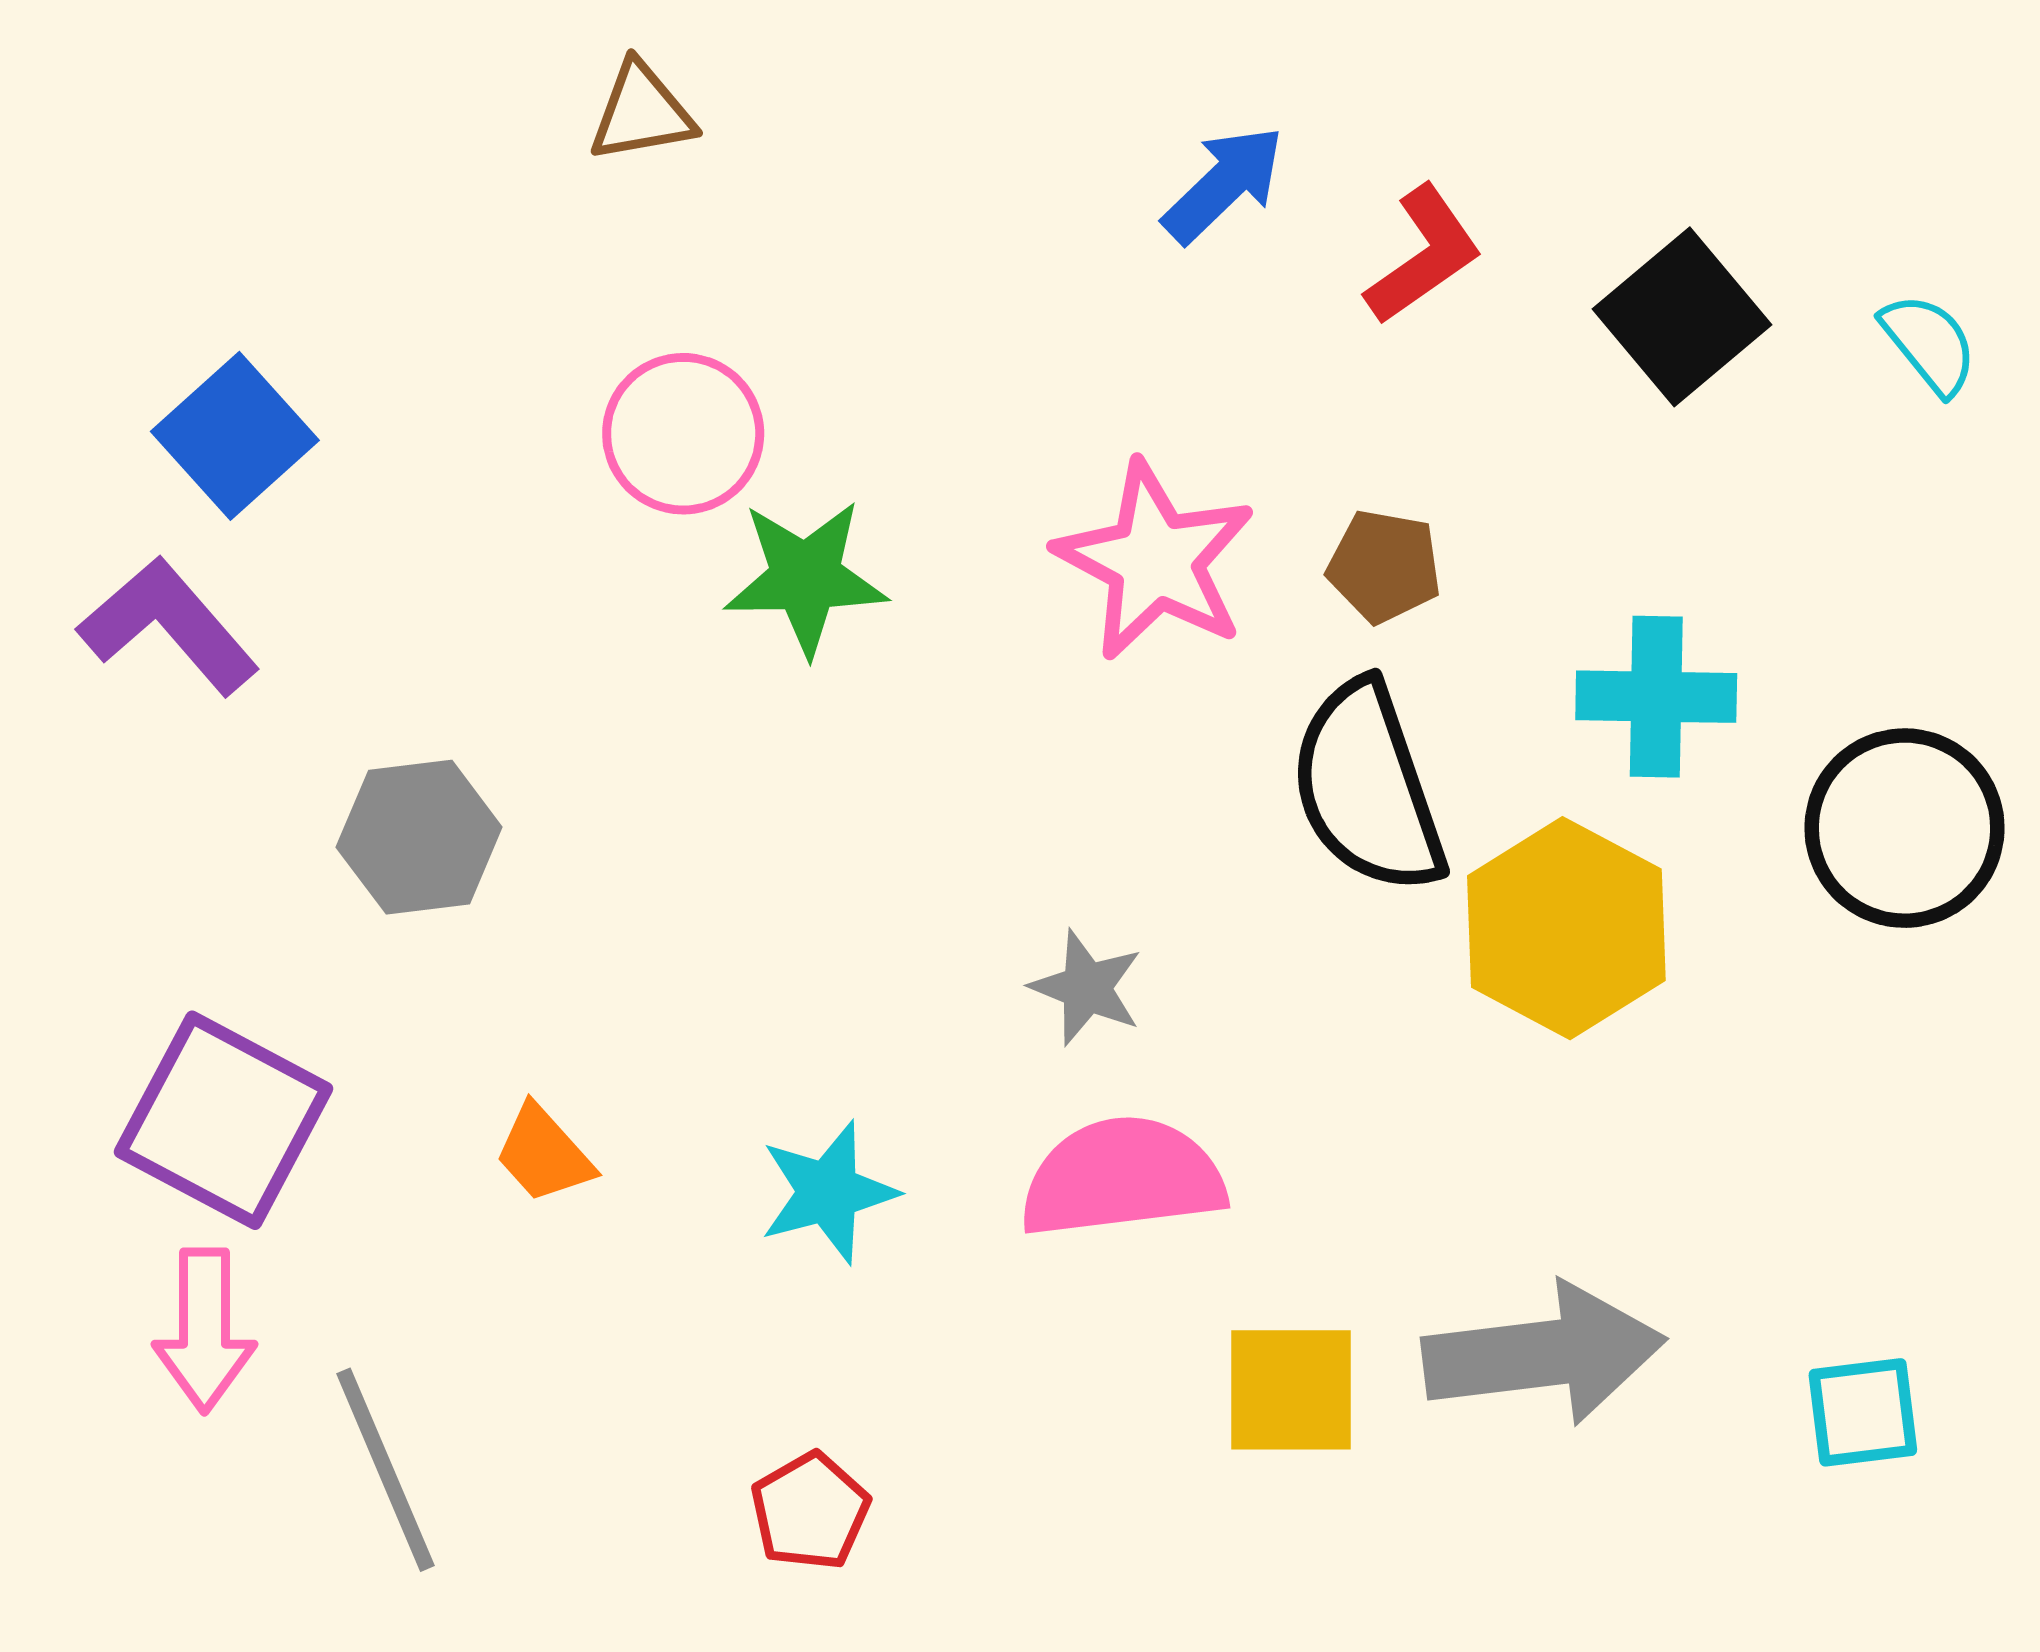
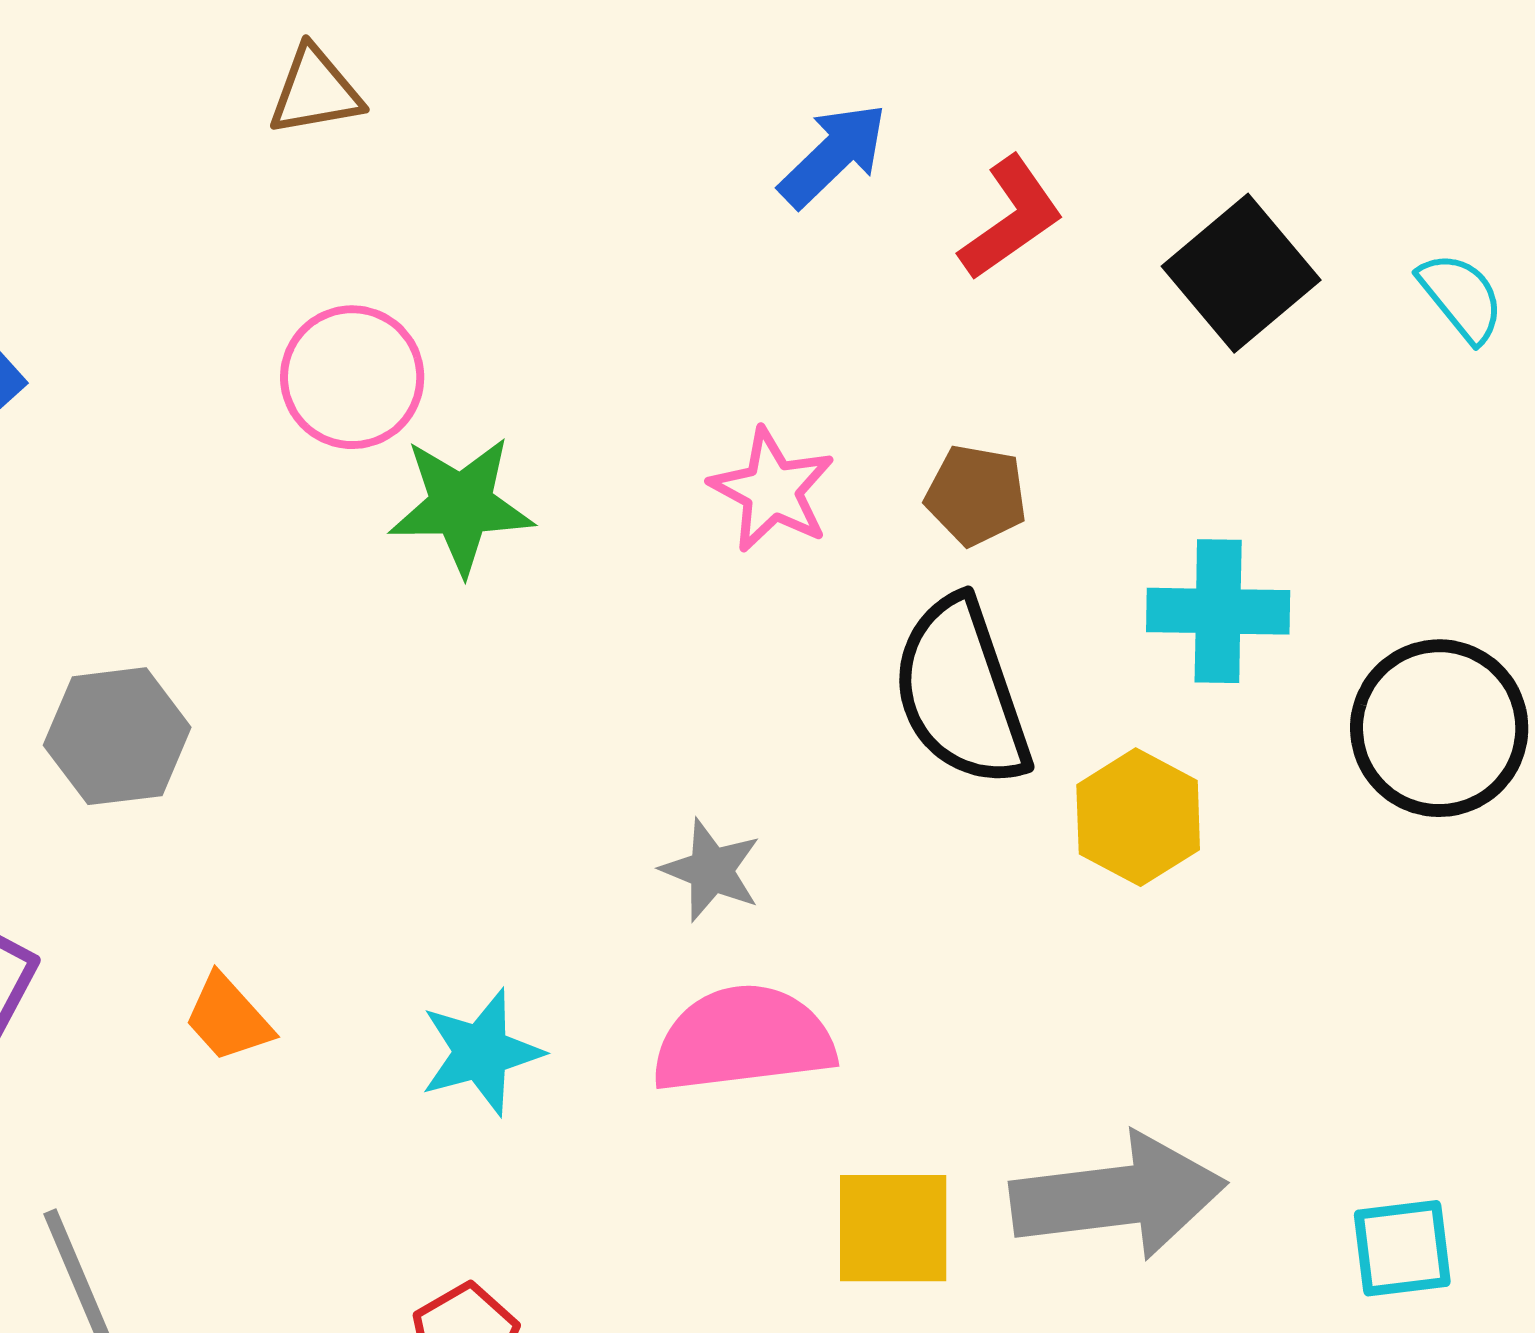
pink star: (1155, 561) -> (772, 490), size x0.7
yellow hexagon: (1566, 928) -> (1138, 817), size x0.7

